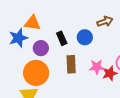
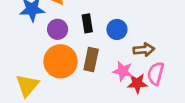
brown arrow: (105, 21) -> (144, 50), moved
orange circle: (36, 73) -> (60, 61), moved

